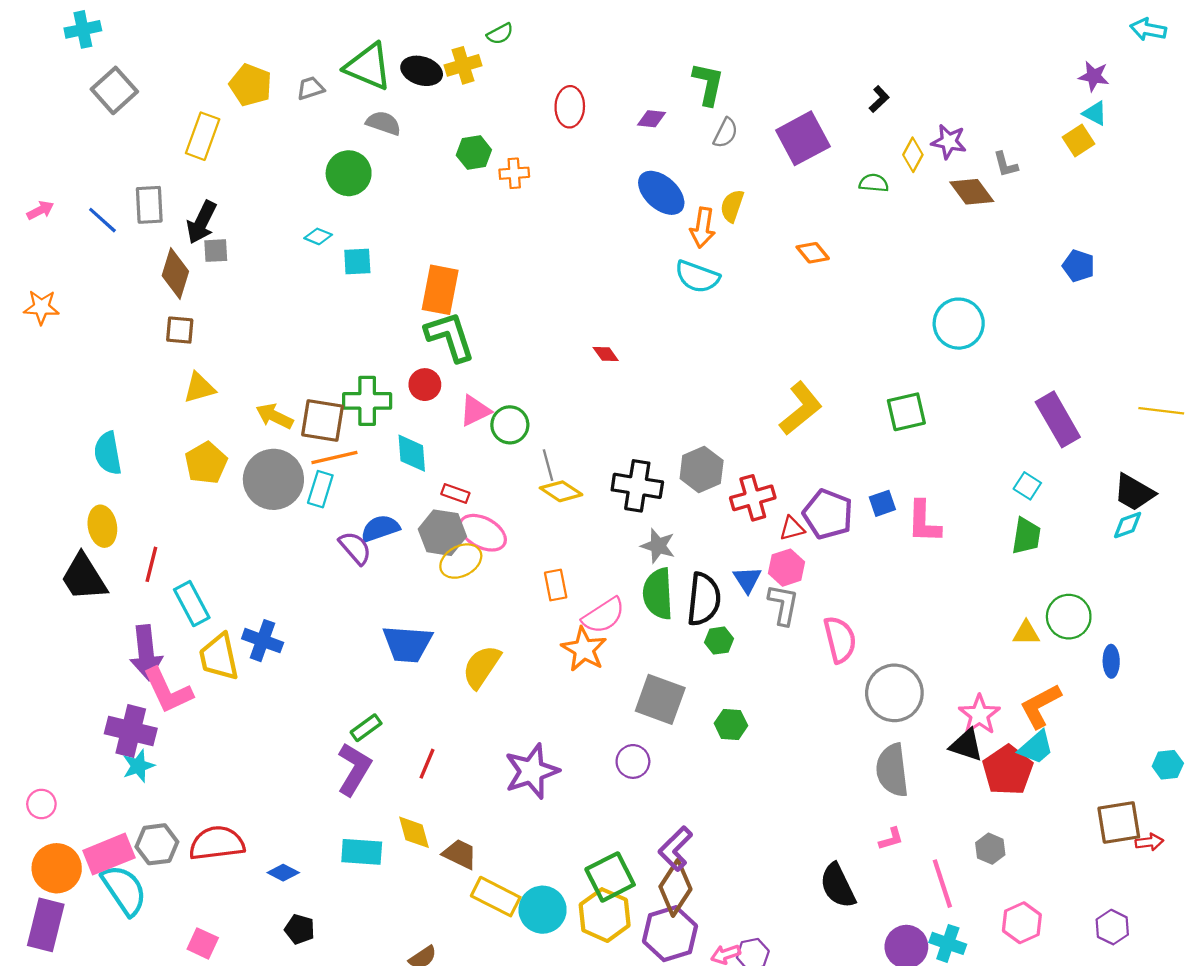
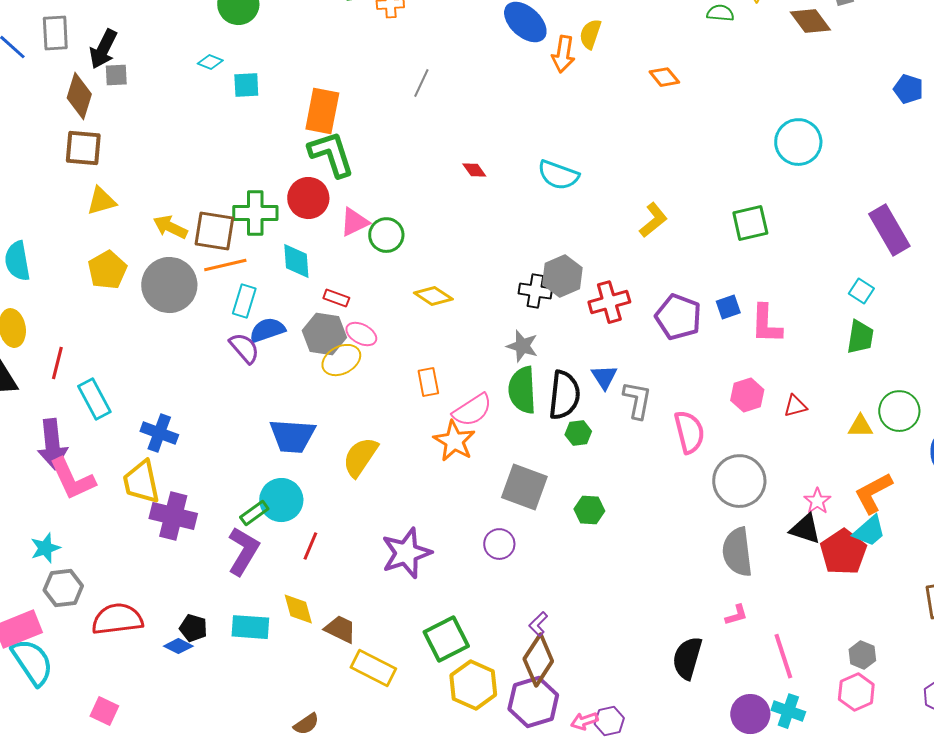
cyan semicircle: (697, 277) -> (558, 175), moved
brown square: (180, 330) -> (83, 148), size x1.4
red circle: (425, 385) -> (308, 198), size x1.4
yellow L-shape: (801, 409) -> (653, 220), size x0.7
gray line: (548, 465) -> (421, 83), moved, turned 40
black cross: (637, 486) -> (535, 291), moved, size x0.7
cyan rectangle: (320, 489) -> (244, 301), moved
red triangle: (792, 528) -> (795, 406), moved
pink ellipse: (483, 533) -> (361, 334), size x0.7
pink hexagon: (787, 568) -> (747, 395), moved
yellow trapezoid: (219, 657) -> (141, 482), moved
pink star: (979, 715) -> (817, 501), size x0.7
purple cross: (131, 731) -> (173, 516), moved
gray hexagon: (157, 844) -> (63, 588), moved
purple L-shape: (675, 849) -> (538, 624), size x0.6
gray hexagon: (990, 849) -> (862, 655), moved
green square: (610, 877) -> (446, 639), moved
black semicircle: (838, 886) -> (687, 658), turned 42
cyan circle: (543, 910) -> (281, 500), moved
black pentagon: (300, 929) -> (193, 628), moved

